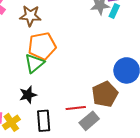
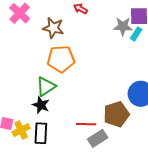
green triangle: (34, 63) -> (46, 86), moved
black star: (28, 95) -> (41, 105), turned 30
black rectangle: (44, 121) -> (41, 133), moved

